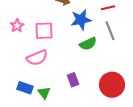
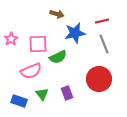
green semicircle: (88, 44) -> (58, 57), moved
red circle: (112, 85) -> (99, 79), moved
green triangle: (44, 93) -> (42, 94), moved

